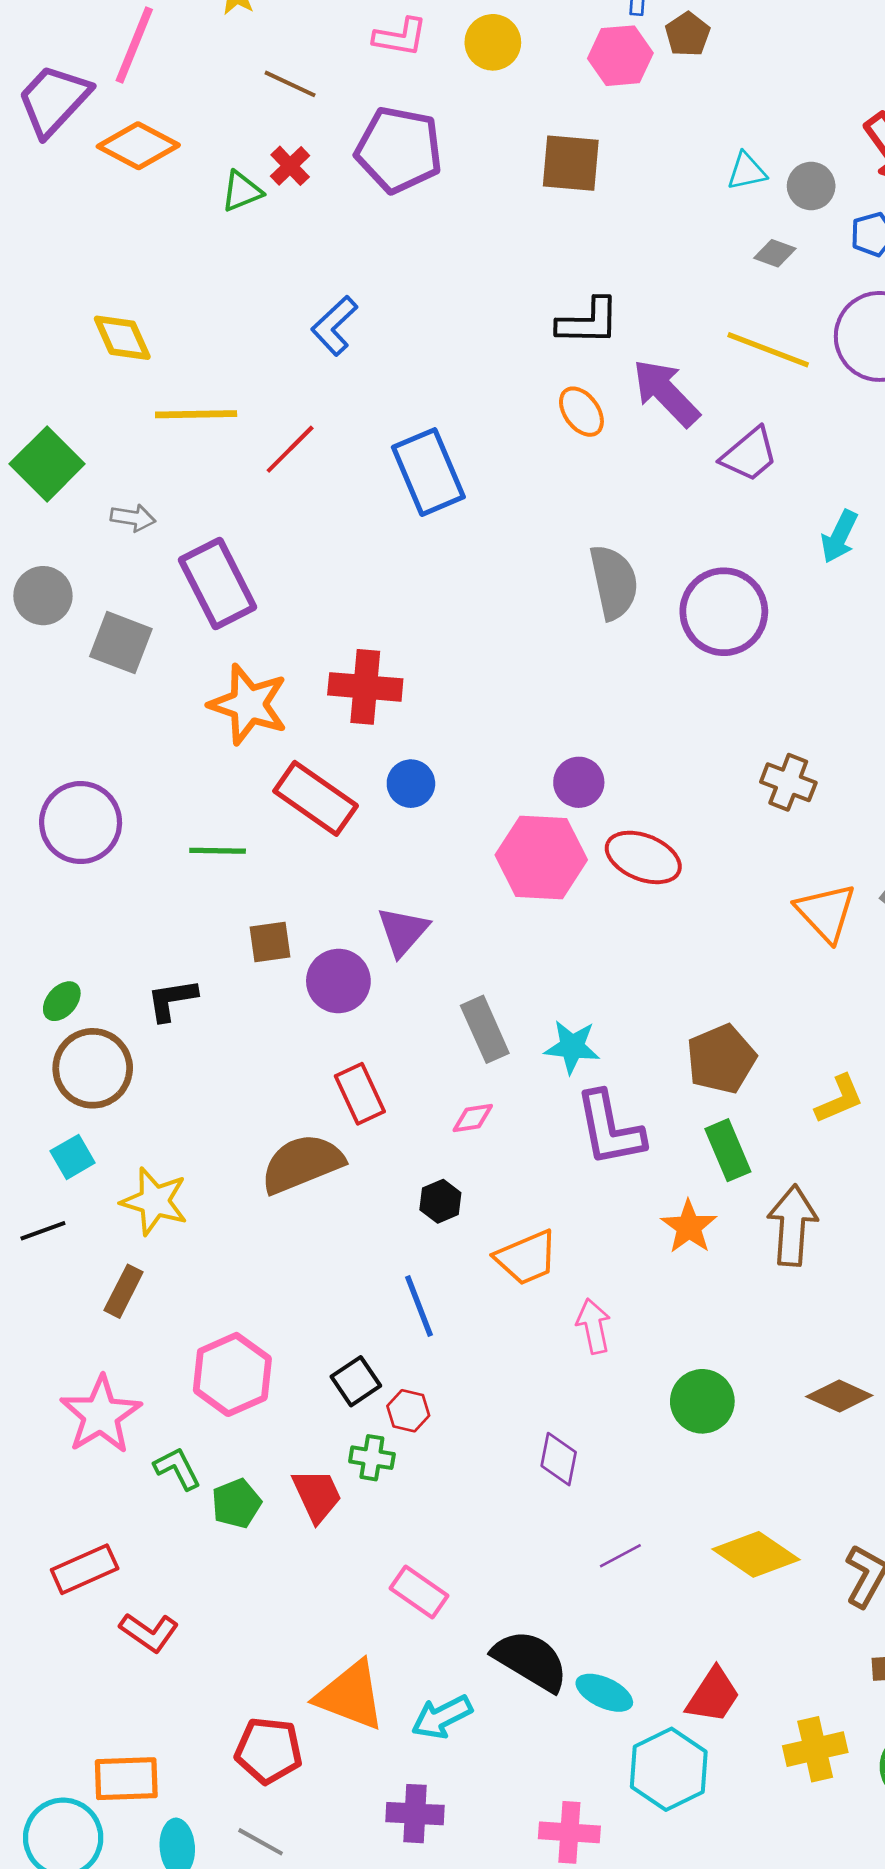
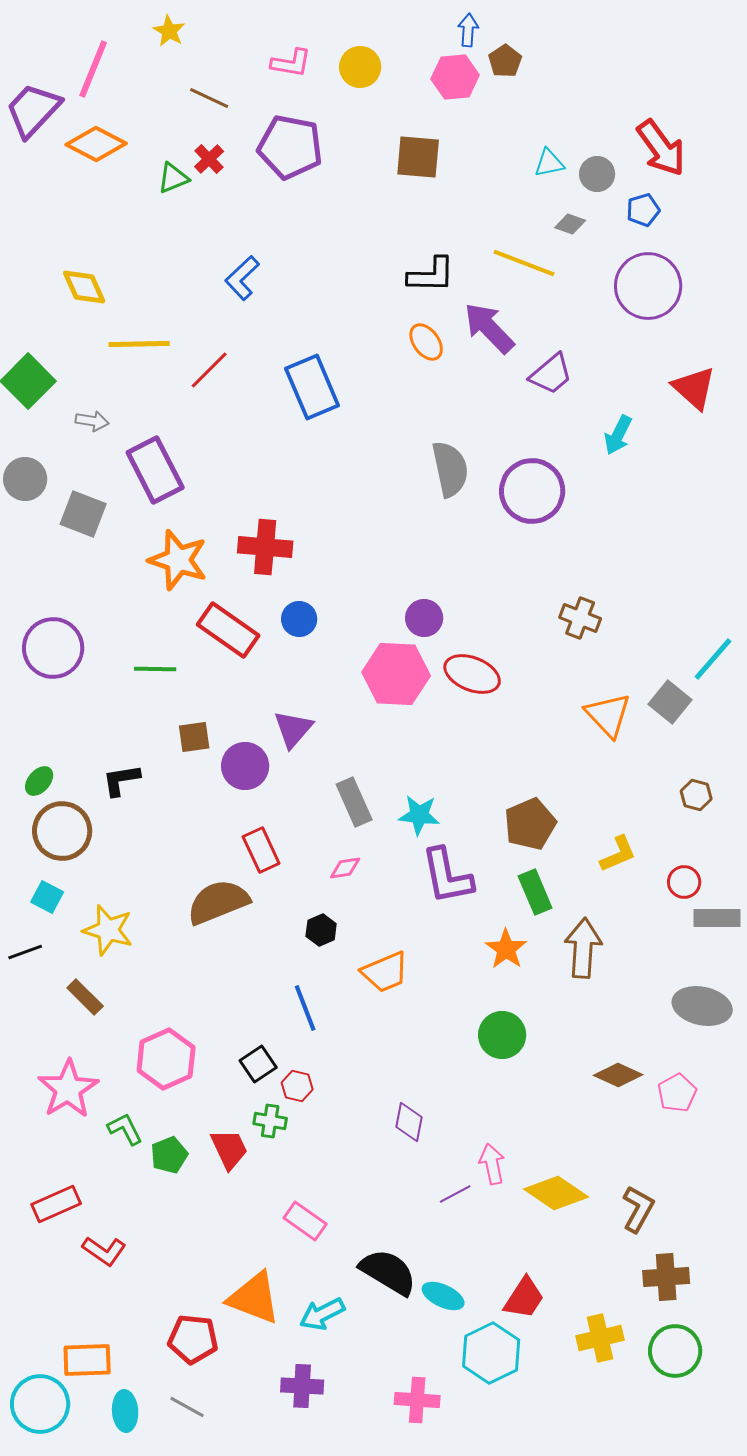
yellow line: (768, 350) -> (524, 263), moved
cyan square: (73, 1157) -> (47, 897), turned -32
brown rectangle: (124, 1291) -> (85, 997), turned -72
pink arrow: (594, 1326) -> (492, 1164), moved
green circle: (702, 1401) -> (502, 1035), moved

